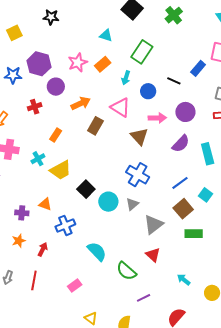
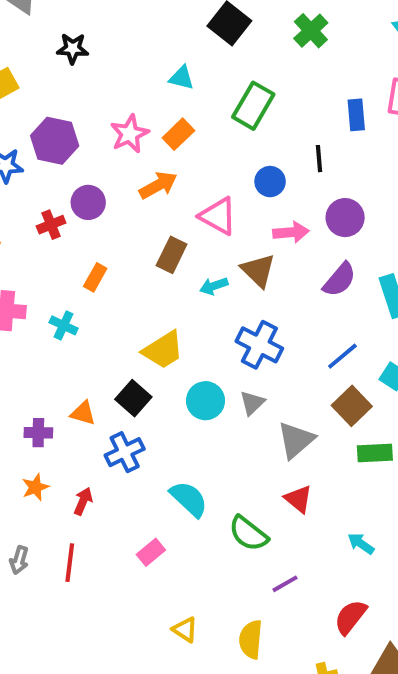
blue rectangle: (198, 68) -> (356, 115), moved, turned -42
cyan arrow: (126, 78) -> (214, 286), moved, turned 56
black line: (174, 81) -> (319, 159), turned 64
purple circle: (56, 87) -> (88, 202), moved
orange arrow: (81, 103) -> (158, 185), moved
cyan cross: (38, 159) -> (64, 325), turned -32
yellow trapezoid: (61, 170) -> (163, 350), moved
black square: (86, 189) -> (133, 398), moved
pink rectangle: (75, 286) -> (151, 552), moved

